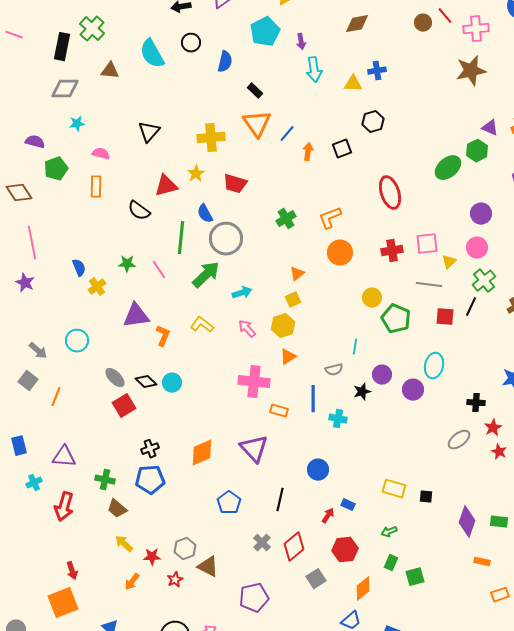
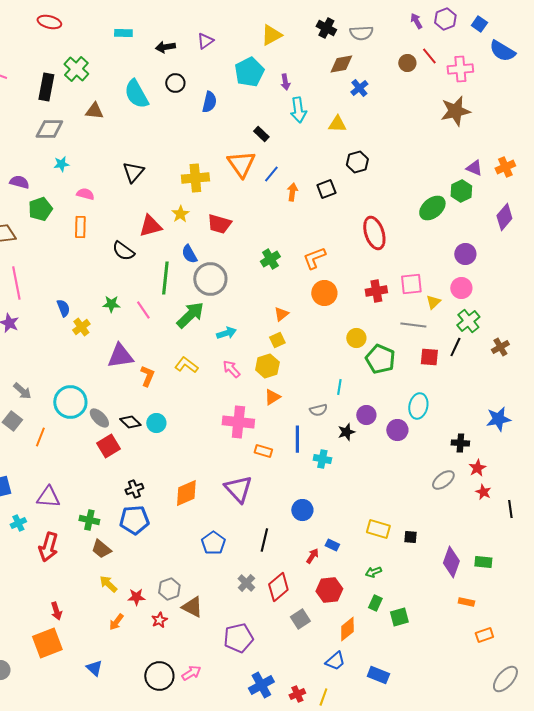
blue cross: (377, 71) -> (359, 88), moved, turned -30
black rectangle: (255, 91) -> (261, 134), moved
cyan circle: (77, 341) -> (70, 402), moved, size x1.4

